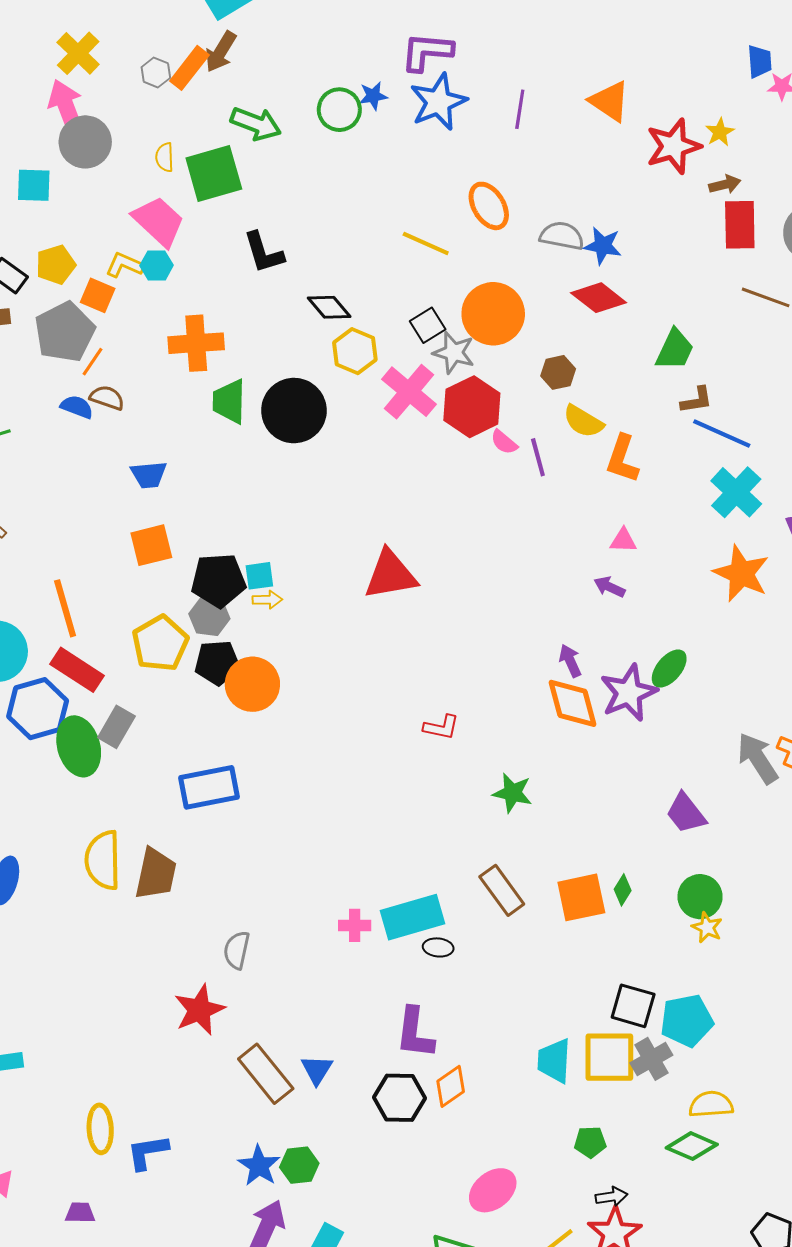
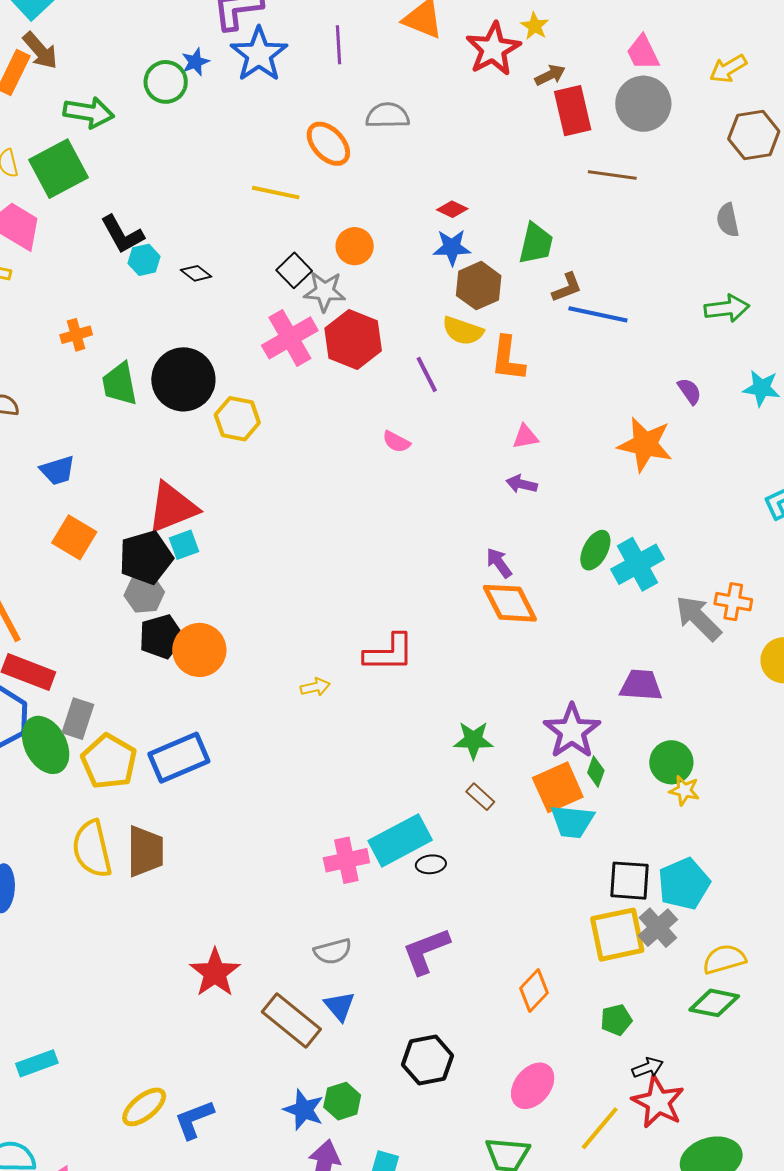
brown arrow: (221, 52) -> (40, 51), turned -60
gray semicircle: (562, 236) -> (388, 116), moved
blue star: (603, 246) -> (452, 247), moved
cyan hexagon: (157, 265) -> (144, 260), moved
red diamond: (599, 298) -> (452, 209), size x0.6
black diamond: (329, 307) -> (196, 273), size x0.7
orange circle: (493, 314) -> (355, 246), size x0.6
orange cross: (196, 343) -> (76, 335), size x0.6
yellow hexagon: (355, 351) -> (237, 419), moved
brown hexagon: (558, 372) -> (479, 286), moved, size x1.4
pink cross: (409, 392) -> (290, 338), turned 32
pink semicircle: (504, 442) -> (396, 442), moved
cyan cross: (736, 492) -> (637, 564), moved, turned 30
orange square: (151, 545) -> (74, 537), turned -33
red triangle: (391, 575) -> (172, 508), moved
yellow arrow: (267, 600) -> (315, 687), moved
yellow pentagon: (160, 643) -> (109, 762), moved
purple star: (629, 693) -> (572, 731), moved
red L-shape: (441, 727) -> (389, 653), size x1.5
green star: (512, 793) -> (473, 740), moved
purple trapezoid: (686, 813) -> (641, 685), turned 144
brown rectangle: (502, 890) -> (480, 797), size x0.6
pink cross: (355, 925) -> (346, 860), size x1.4
gray semicircle: (237, 950) -> (333, 951), moved, turned -105
purple L-shape: (415, 1033) -> (426, 951), turned 74
cyan trapezoid: (554, 1061) -> (572, 821), moved, turned -75
orange diamond: (451, 1086) -> (534, 990), moved
black hexagon: (399, 1098) -> (428, 1060), moved
yellow ellipse: (100, 1129) -> (144, 1107), turned 66

